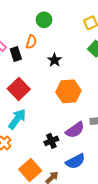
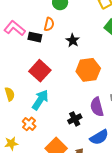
black rectangle: (16, 54) -> (35, 37), turned -56
purple semicircle: (75, 130) -> (97, 107), turned 114

